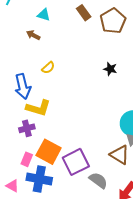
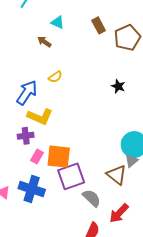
blue arrow: (23, 86) -> (27, 93), turned -140
orange square: (49, 152) -> (59, 157), moved, turned -30
pink rectangle: (27, 159) -> (37, 157), moved

